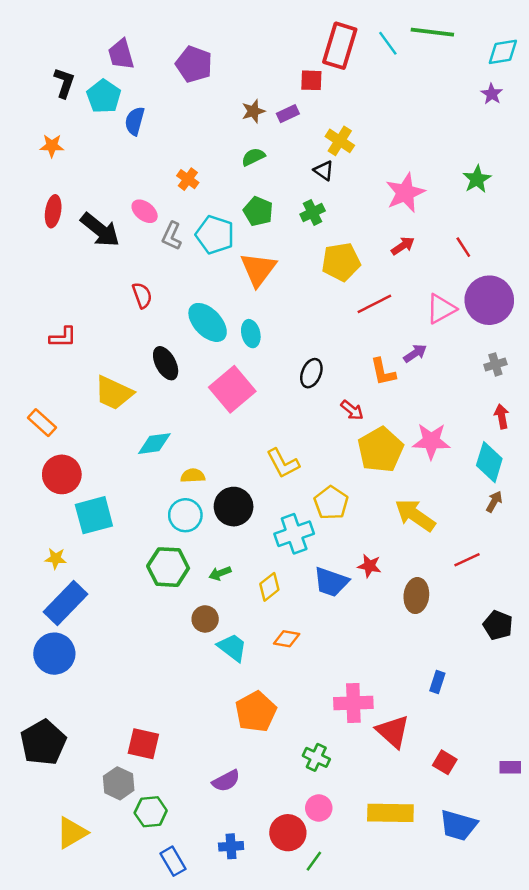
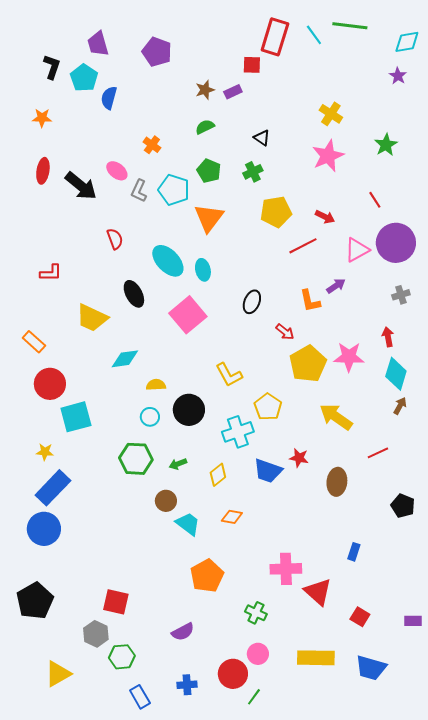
yellow cross: (340, 141) -> (331, 114), moved
red arrow: (403, 246) -> (325, 217), moved, turned 60
red arrow: (502, 416) -> (388, 337), moved
cyan circle: (185, 515) -> (150, 417), size x0.7

